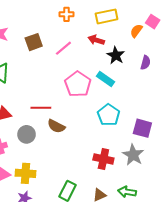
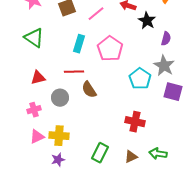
purple semicircle: (146, 63) -> (166, 39), moved
cyan rectangle: (105, 79) -> (79, 44), moved, turned 72
brown semicircle: (56, 126) -> (89, 90), turned 30
gray star: (133, 155) -> (164, 66), moved

